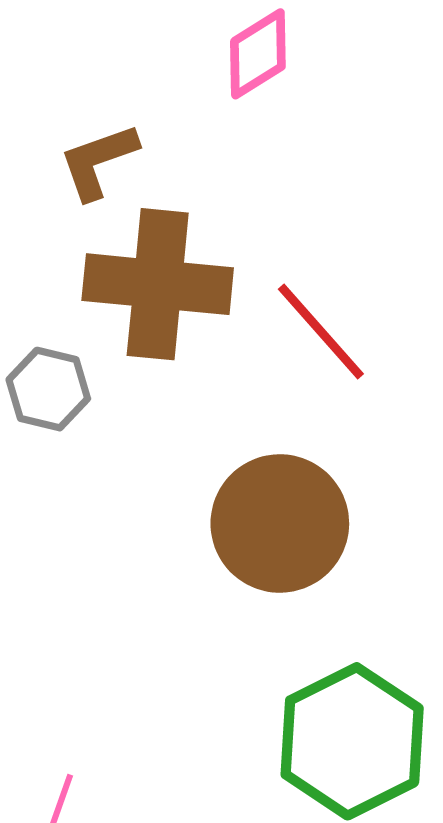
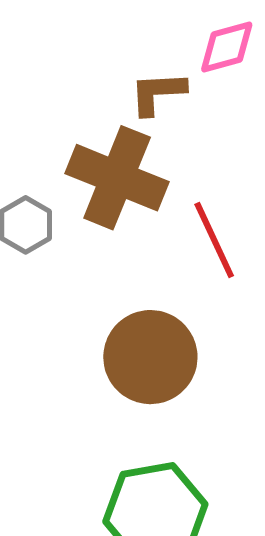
brown L-shape: (98, 161) -> (158, 93), moved

